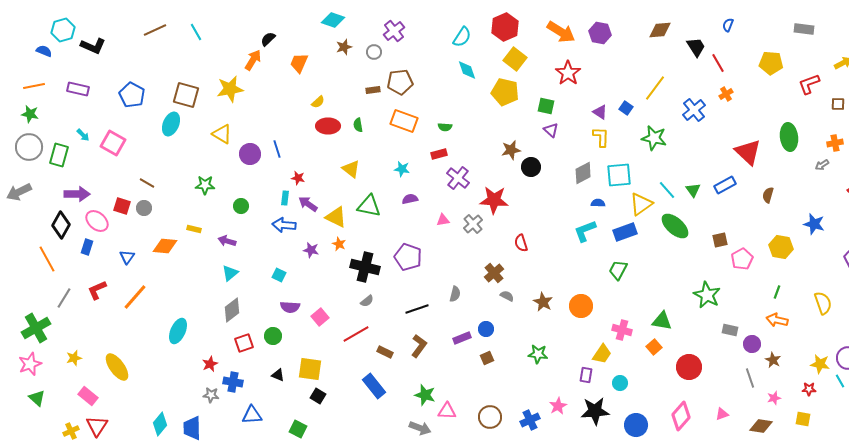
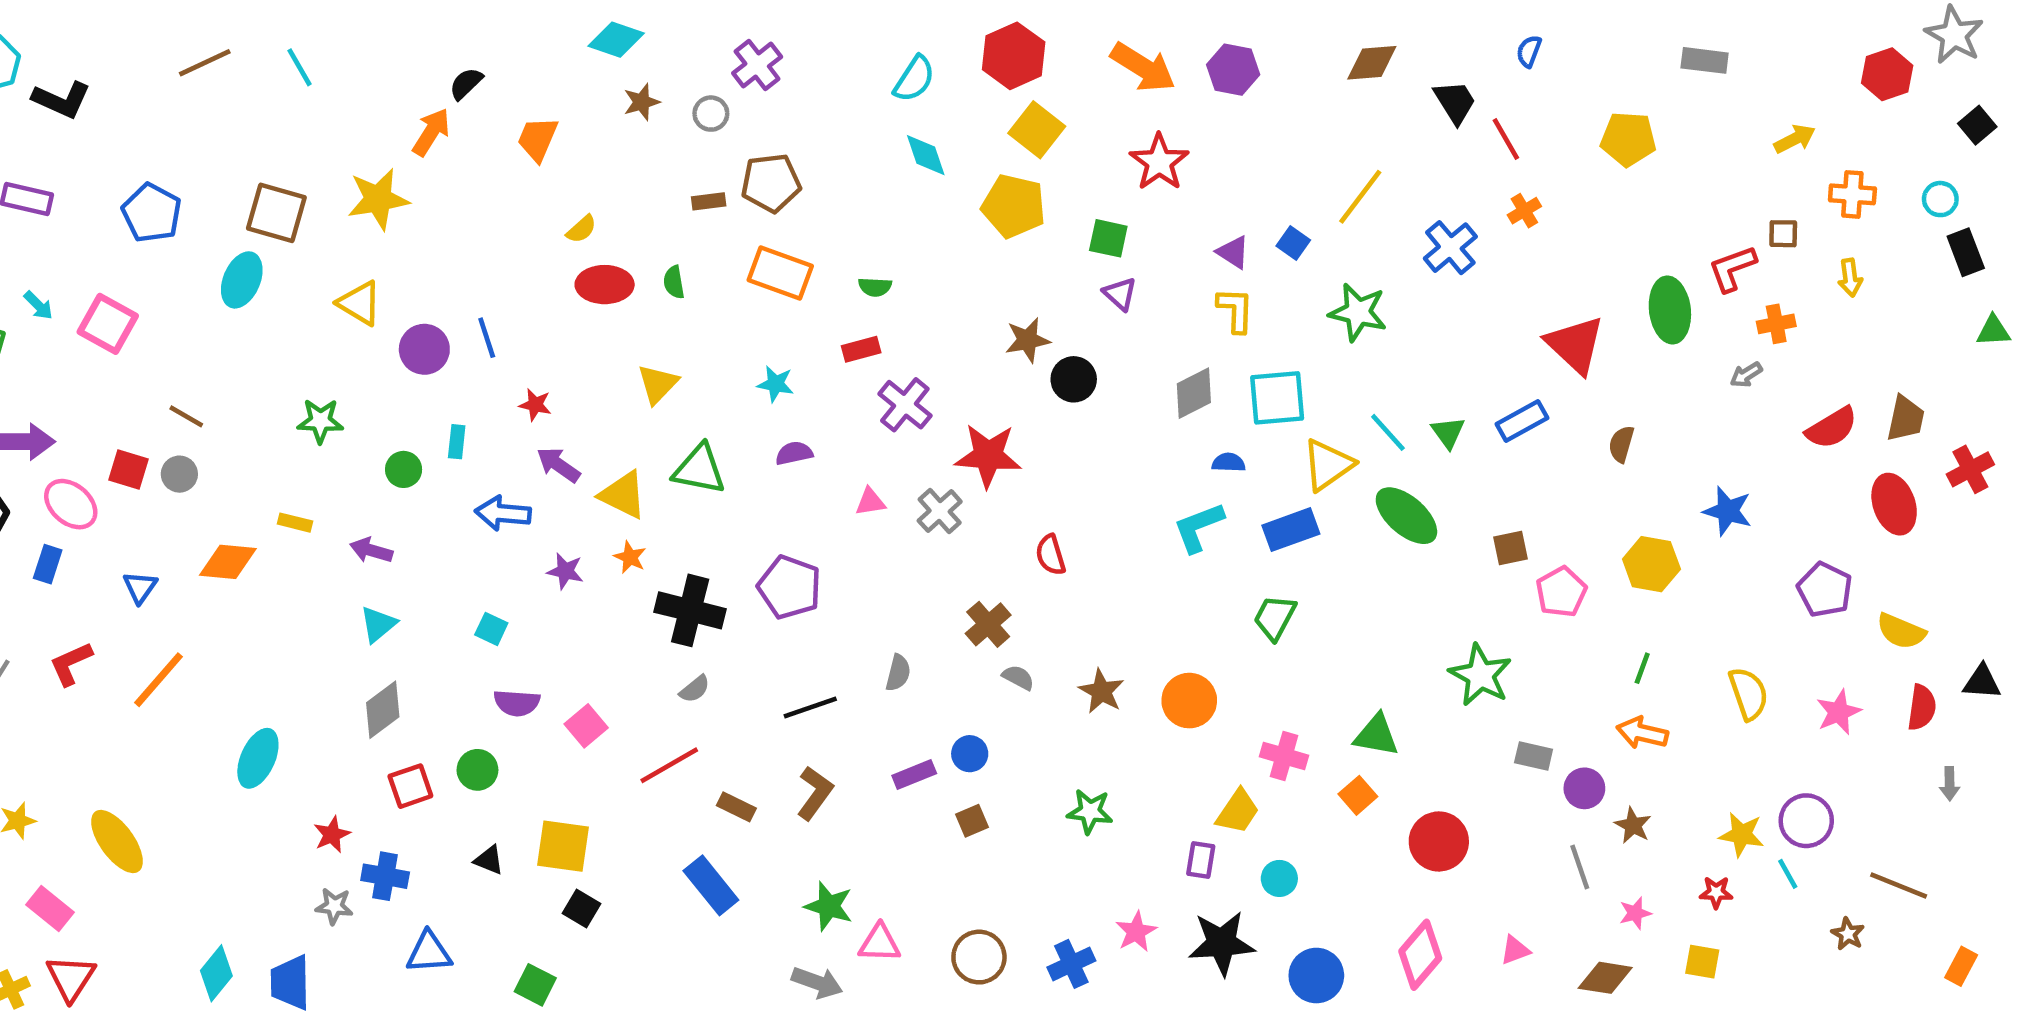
red L-shape: (809, 84) -> (1732, 268), moved
yellow triangle: (351, 169) -> (658, 384), turned 36
cyan rectangle: (285, 198) -> (457, 442), moved

